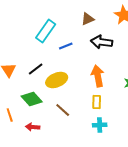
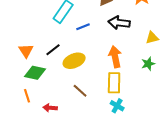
green diamond: (32, 99) -> (35, 73), moved, turned -35
yellow rectangle: (97, 102) -> (114, 83), size x1.5
cyan cross: (100, 125) -> (117, 106), turned 32

